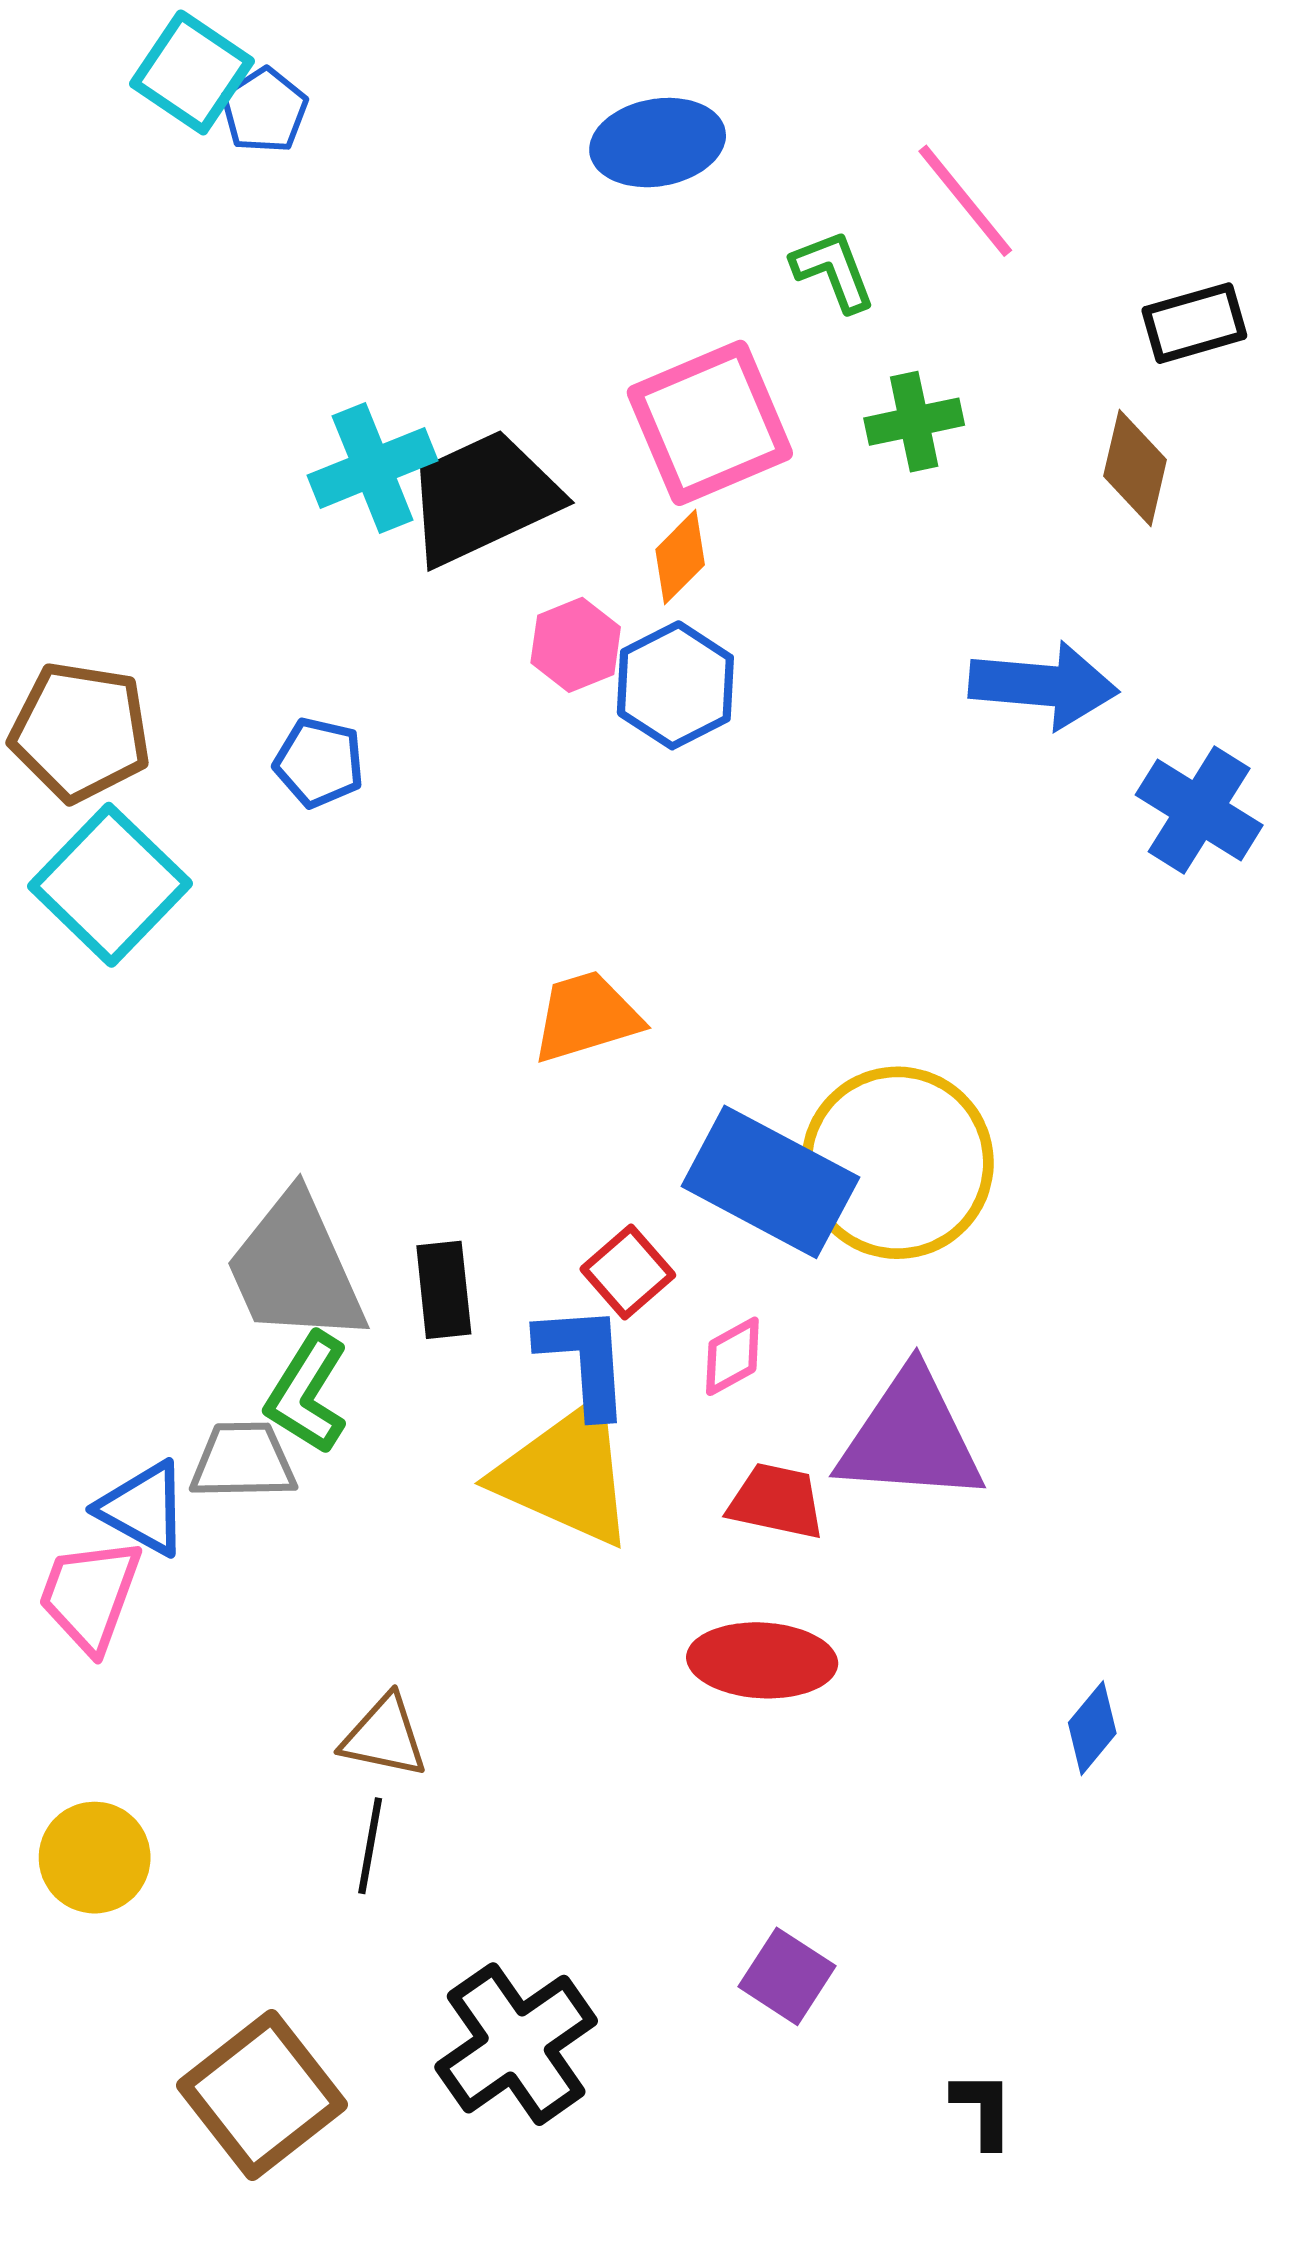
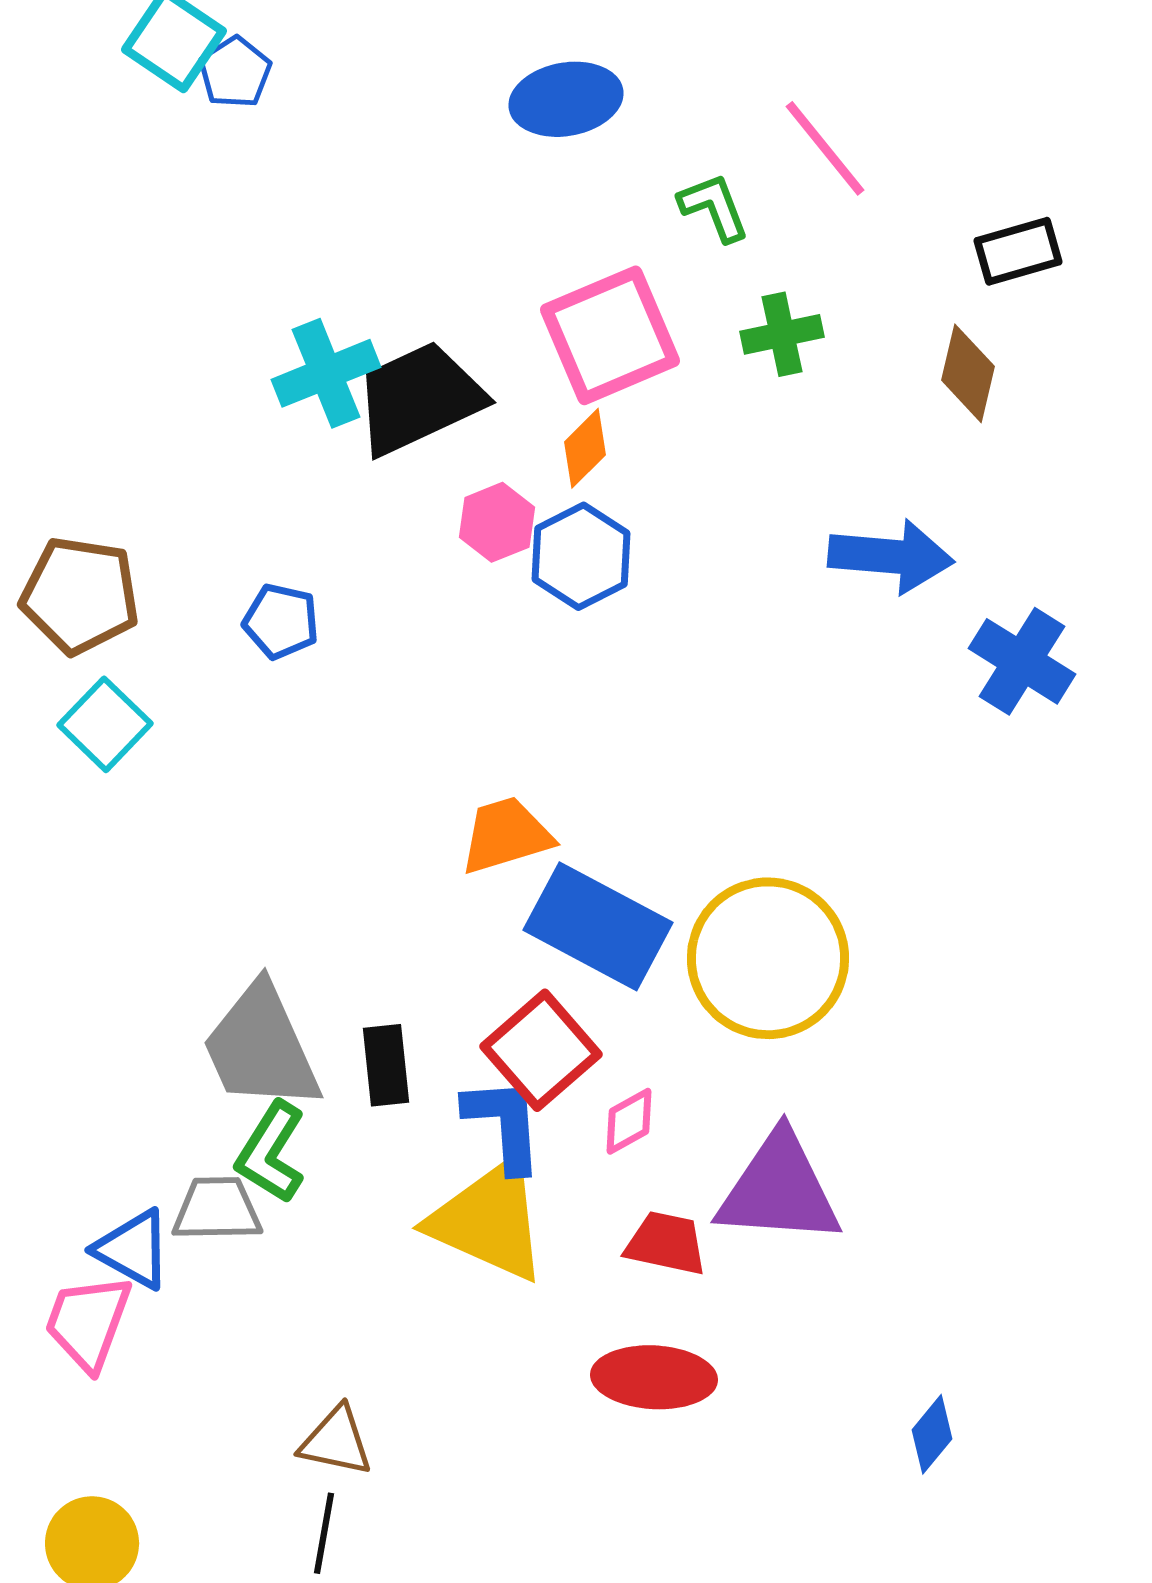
cyan square: (110, 885) -> (105, 724), size x0.7
blue rectangle: (770, 1182) -> (598, 926), moved
red square: (628, 1272) -> (541, 1050), size x1.5

